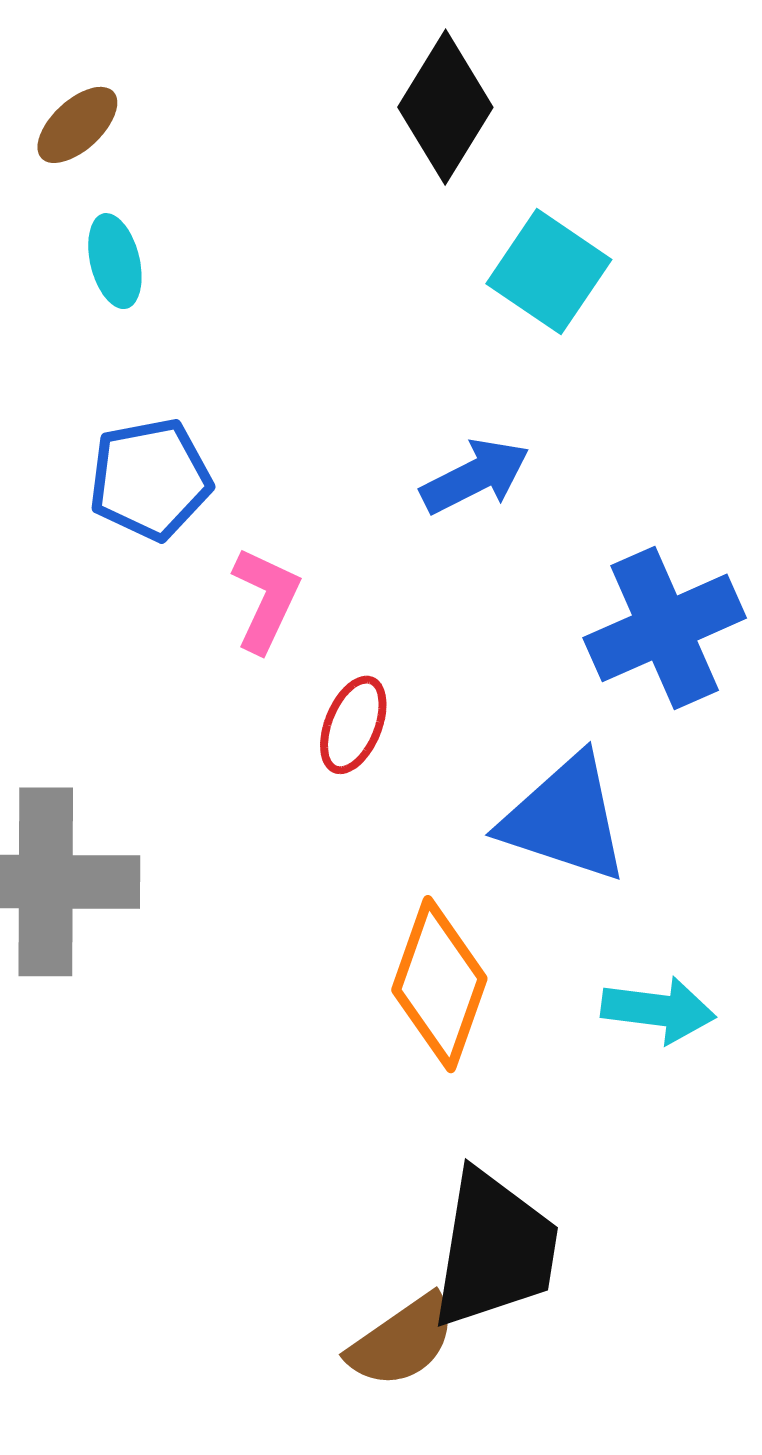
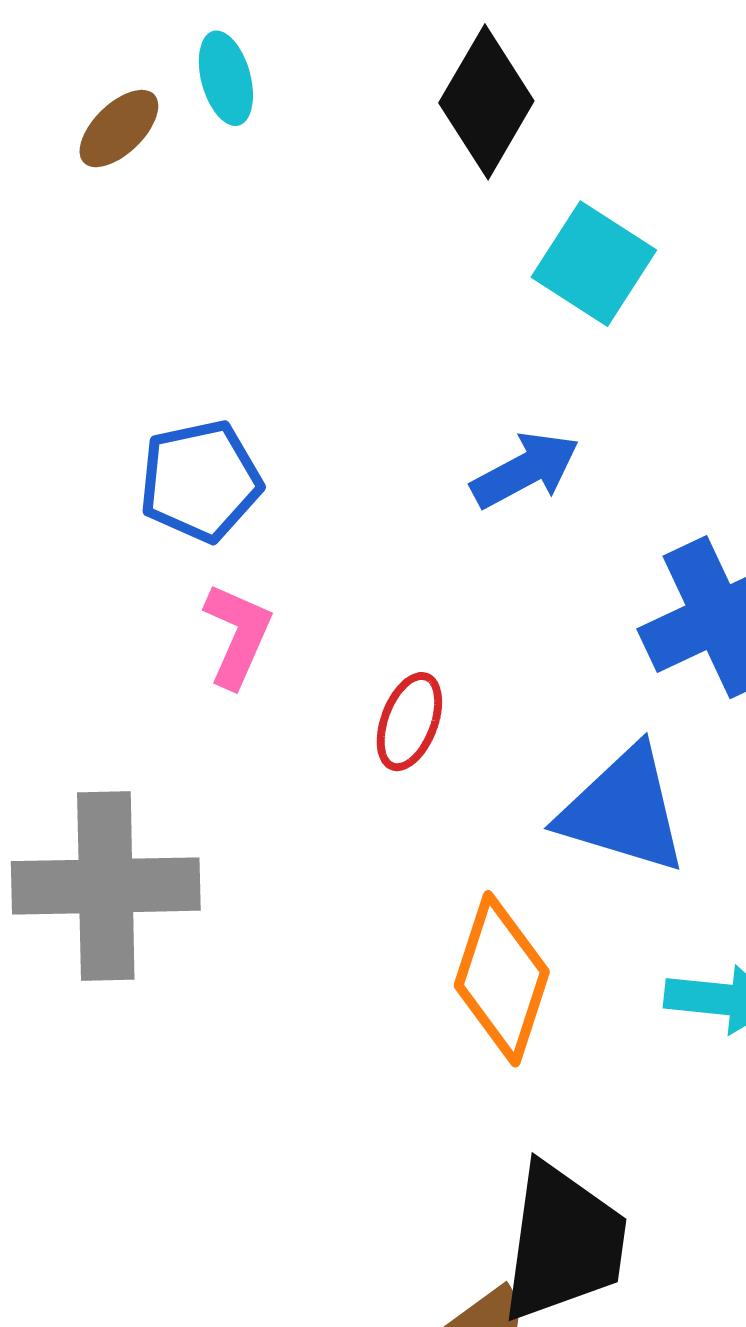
cyan ellipse: (115, 261) -> (226, 78), moved
pink L-shape: (266, 600) -> (238, 635), moved

